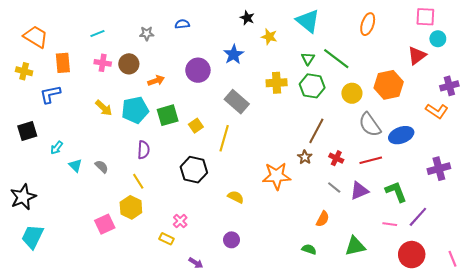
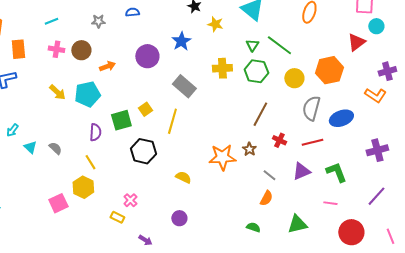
green square: (168, 115) -> (121, 120), moved
gray semicircle: (370, 125) -> (311, 108), turned 50
brown star: (305, 157) -> (249, 149), moved
gray line: (334, 187) -> (269, 175), moved
purple line: (418, 217) -> (376, 196), moved

